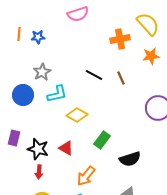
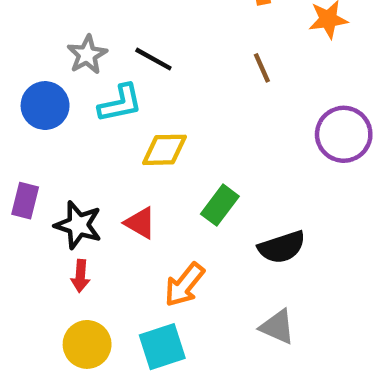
black line: (94, 75) -> (153, 59), moved
yellow diamond: (77, 115) -> (165, 150), turned -30

